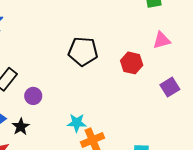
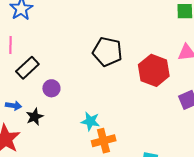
red hexagon: (132, 63) -> (154, 70), size x1.4

